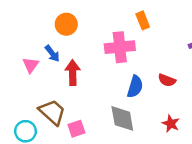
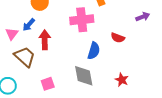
blue arrow: (52, 54) -> (29, 25), turned 80
red semicircle: (167, 80) -> (118, 38), moved
brown trapezoid: (52, 112) -> (25, 57), moved

